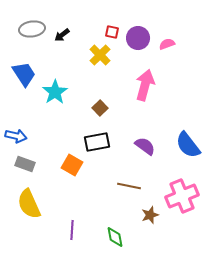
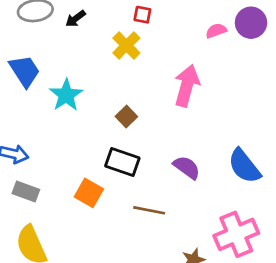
purple circle: (138, 38) -> (251, 23), moved
black rectangle: (97, 142) -> (122, 162), turned 30
brown line: (129, 186) -> (149, 210), moved

